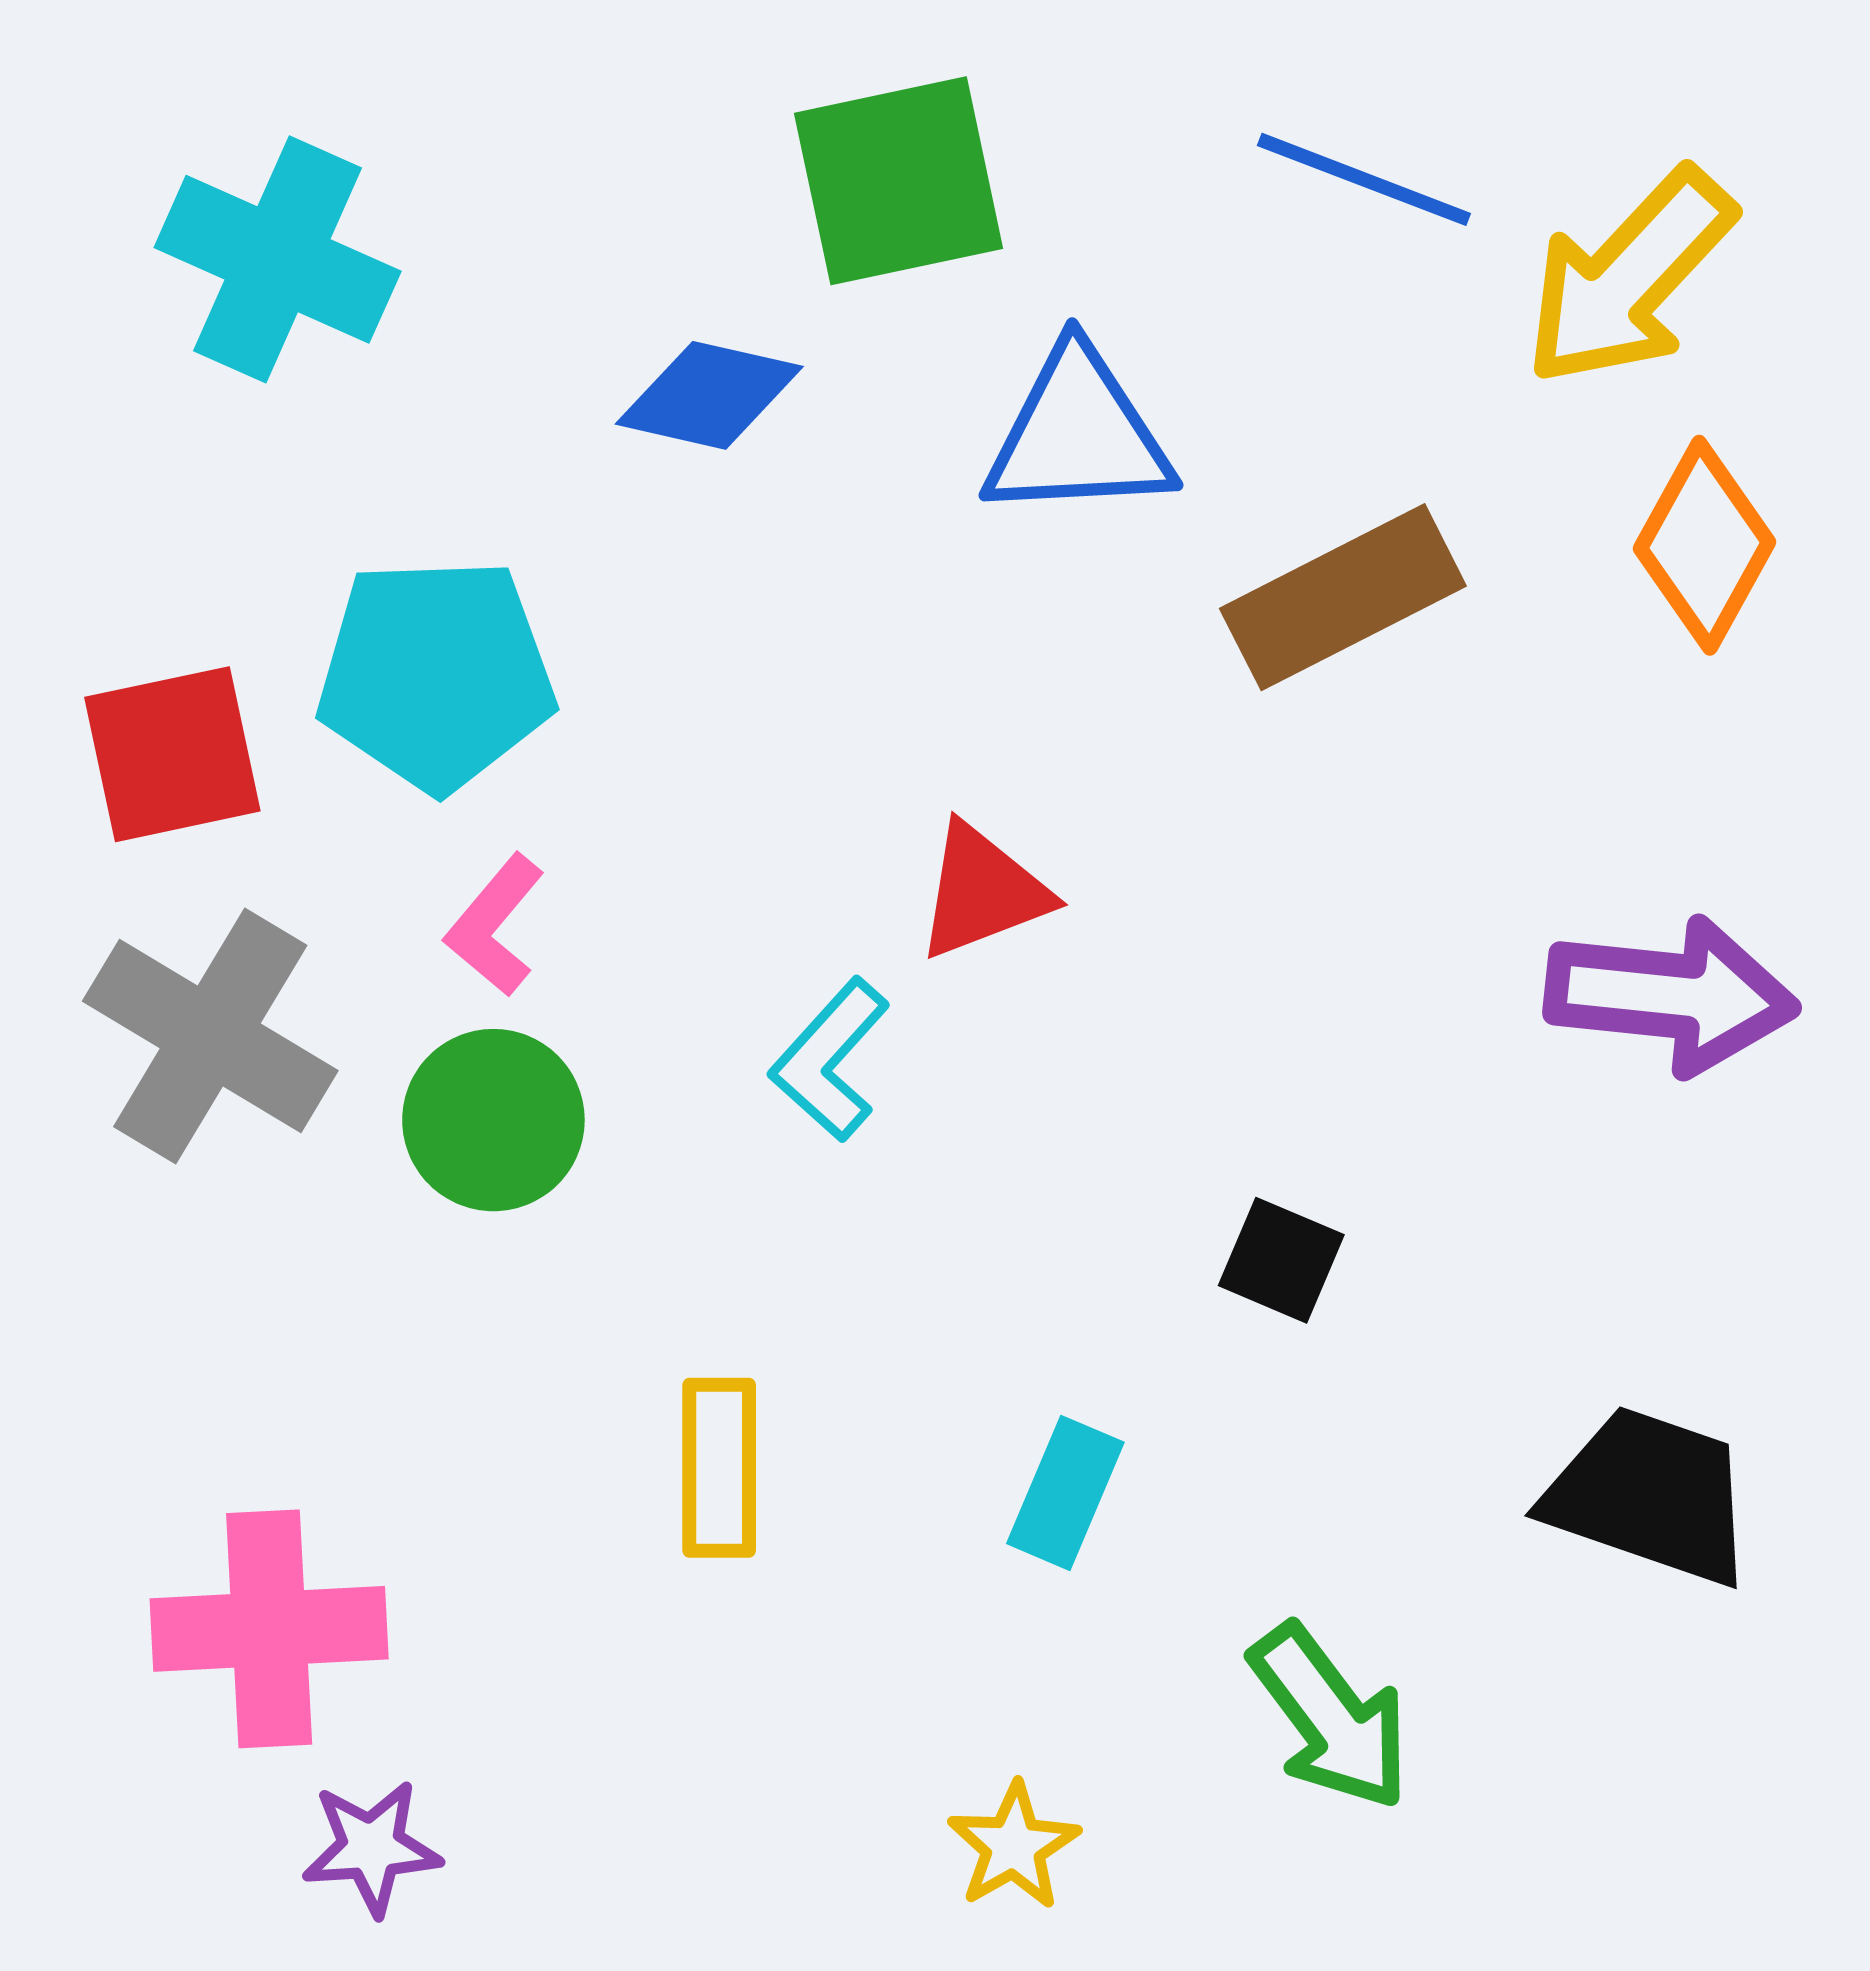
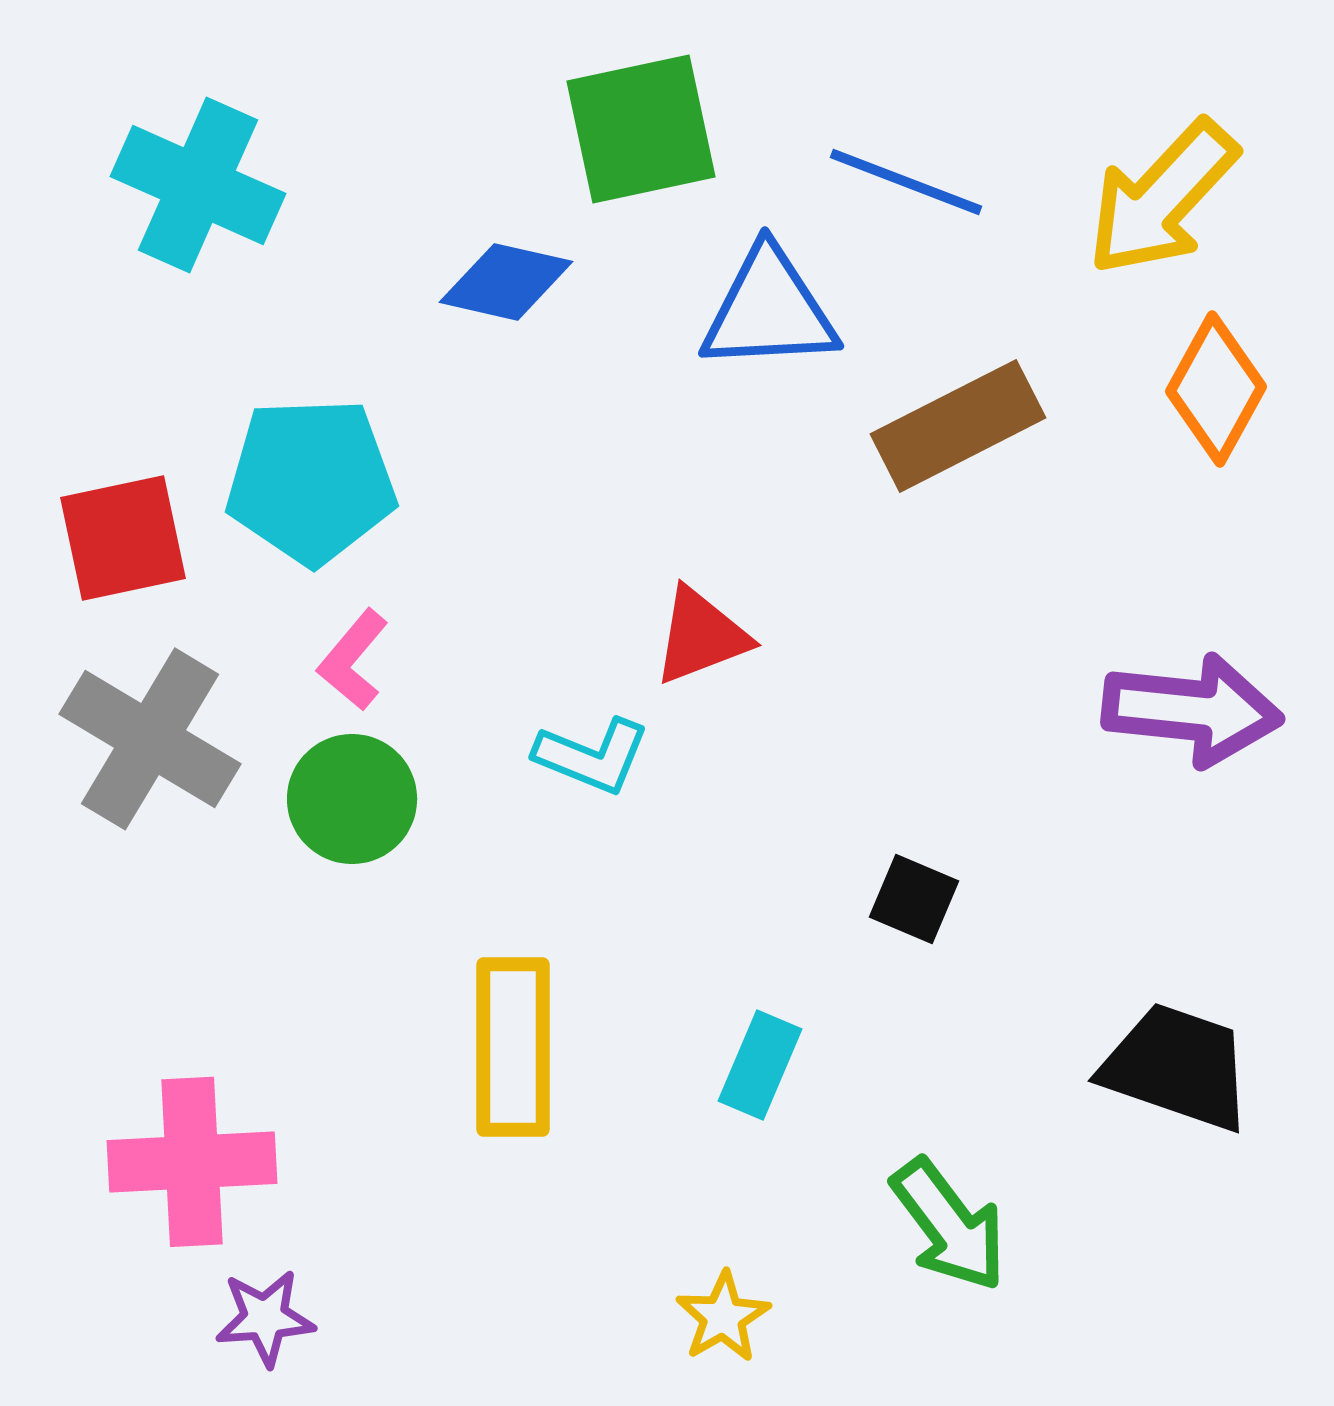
blue line: (1364, 179) -> (906, 182), moved
cyan L-shape: (830, 1060) -> (592, 756), turned -110
yellow rectangle: (719, 1468) -> (513, 1047), size x1.4

